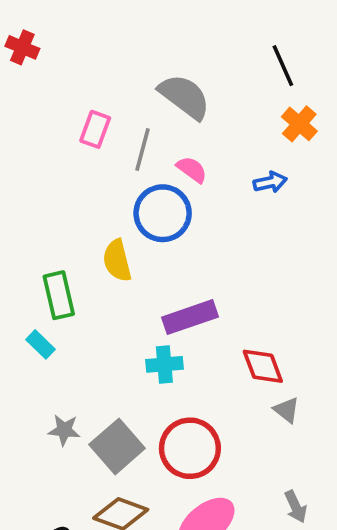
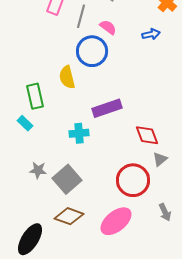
cyan cross: (164, 364) -> (79, 133), moved
gray triangle: (287, 410) -> (160, 159), turned 42
red circle: (190, 448) -> (133, 180), moved

